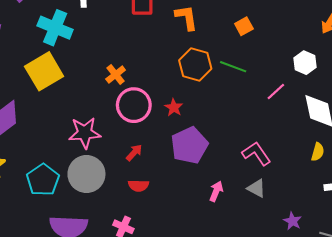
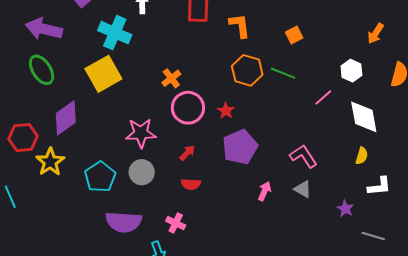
gray circle: (86, 174) -> (142, 172), size x0.7
purple star: (292, 221) -> (345, 209), moved

